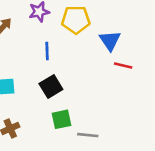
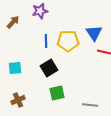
yellow pentagon: (76, 20) -> (68, 41), moved
gray line: (88, 135) -> (90, 105), moved

